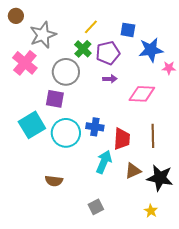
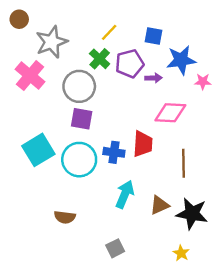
purple arrow: (110, 79) -> (154, 78), moved
purple square: (55, 99) -> (82, 119), moved
red trapezoid: (122, 139) -> (143, 144), moved

